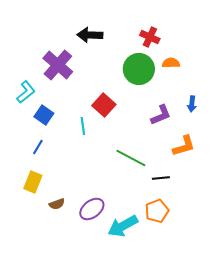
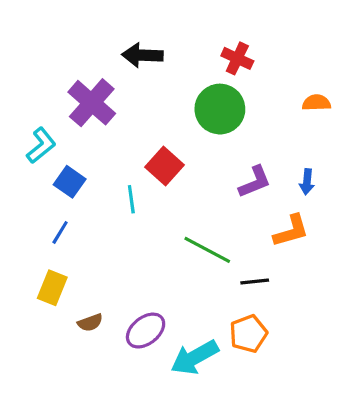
orange semicircle: (171, 63) -> (316, 103), moved
blue arrow: (192, 104) -> (307, 182), moved

